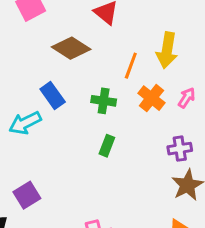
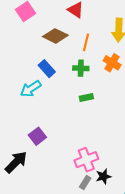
orange line: (131, 66) -> (86, 42), moved
green rectangle: (107, 146) -> (86, 98), turned 64

